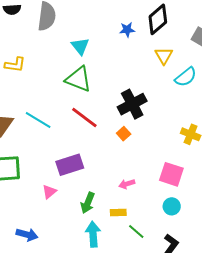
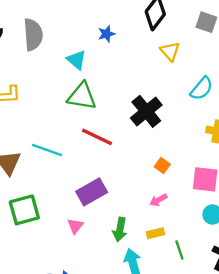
blue star: (127, 30) -> (106, 34), moved
cyan semicircle: (186, 77) -> (202, 88), moved
orange square: (124, 134) -> (162, 166), moved
green line: (136, 232) -> (179, 250), turned 42

